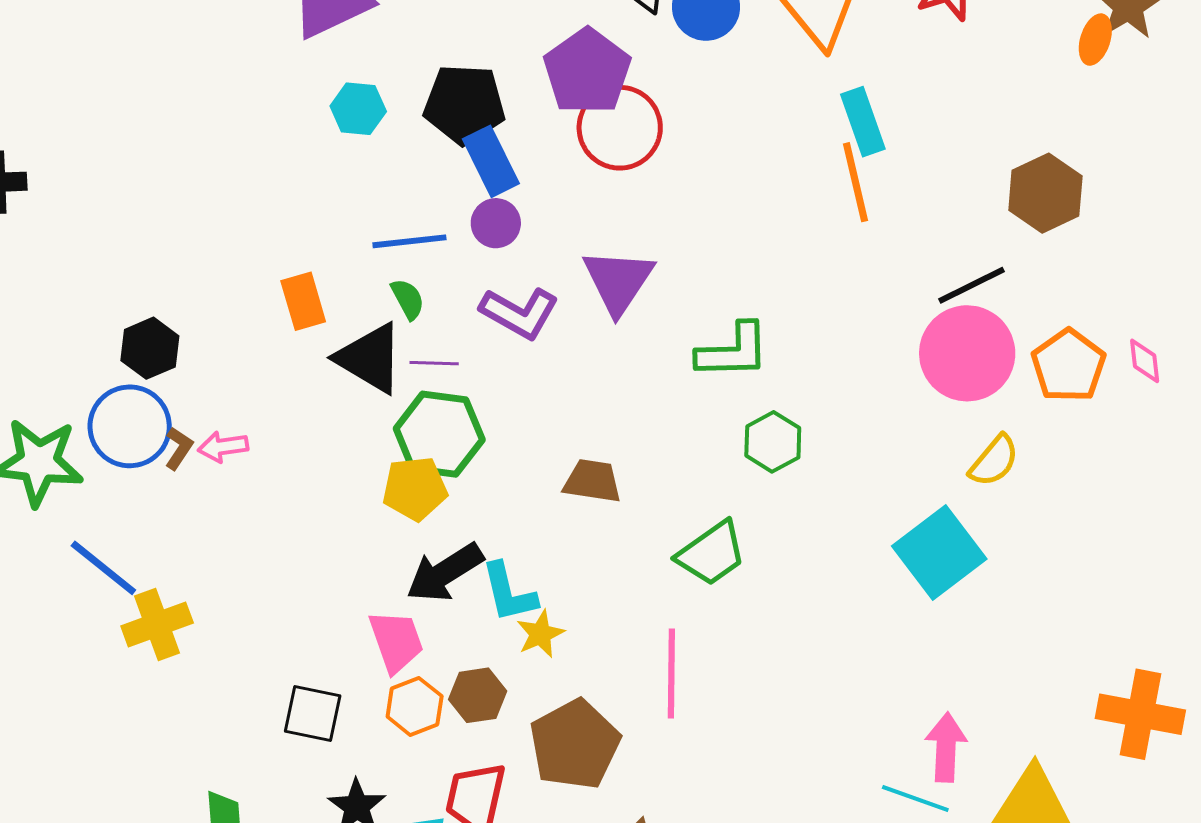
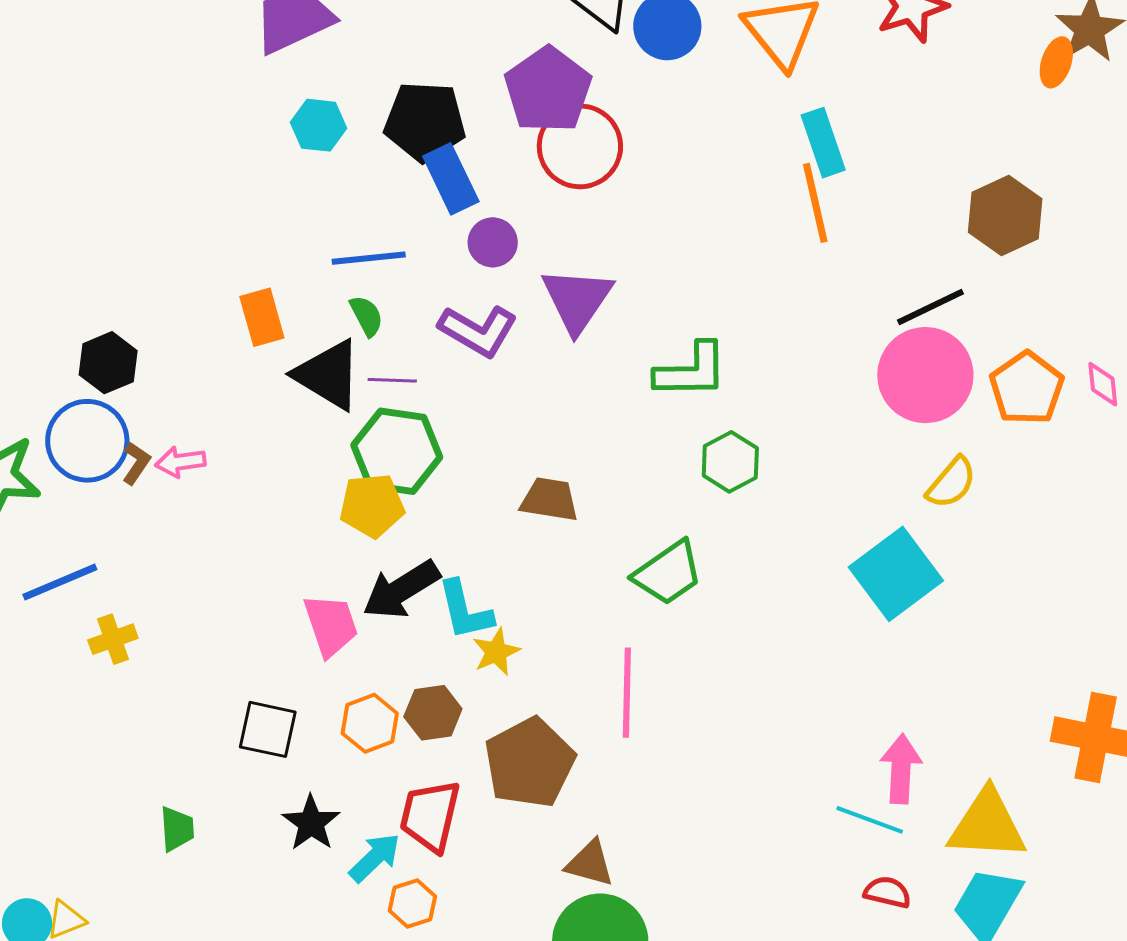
purple circle: (496, 223) -> (493, 242), moved
blue line: (103, 568) -> (60, 582), turned -62
yellow cross: (157, 624) -> (113, 639), size x0.7
pink trapezoid: (396, 641) -> (331, 625), moved

